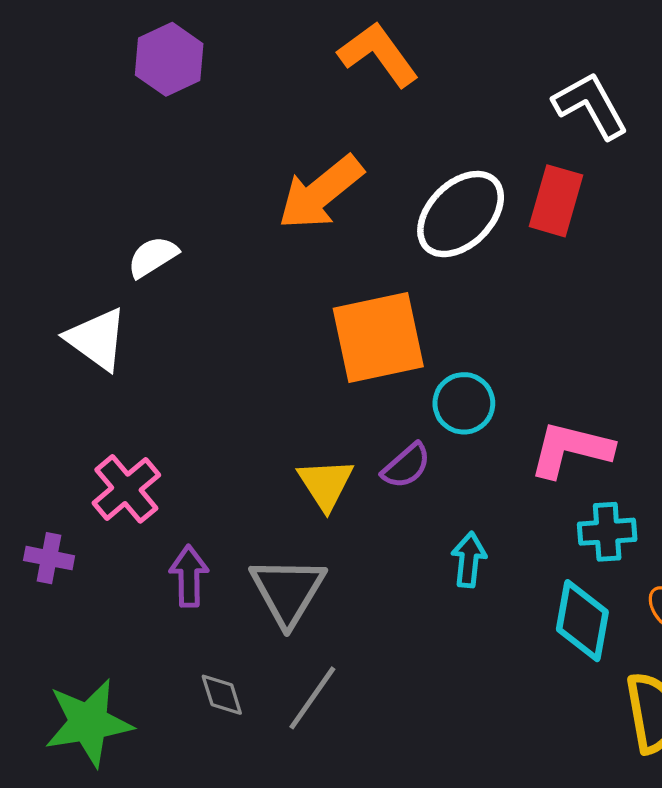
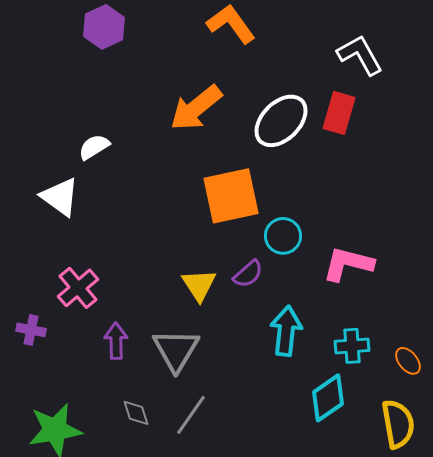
cyan cross: (607, 532) -> (352, 346), moved
cyan arrow: (469, 560) -> (286, 331), size x1.5
cyan diamond: (582, 621) -> (328, 398), moved, turned 45

